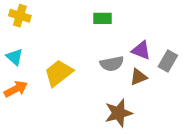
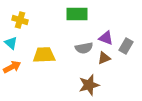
yellow cross: (20, 16) -> (20, 20), moved
green rectangle: (102, 18) -> (77, 14), size x1.5
yellow trapezoid: (59, 73) -> (44, 55), turned 35

